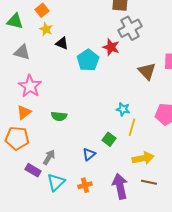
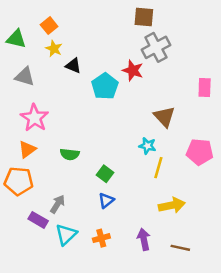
brown triangle: (147, 71) -> (164, 117), moved
green square: (109, 139) -> (105, 174), moved
brown line: (149, 182) -> (180, 248), moved
purple arrow: (120, 186) -> (144, 239), size x0.7

